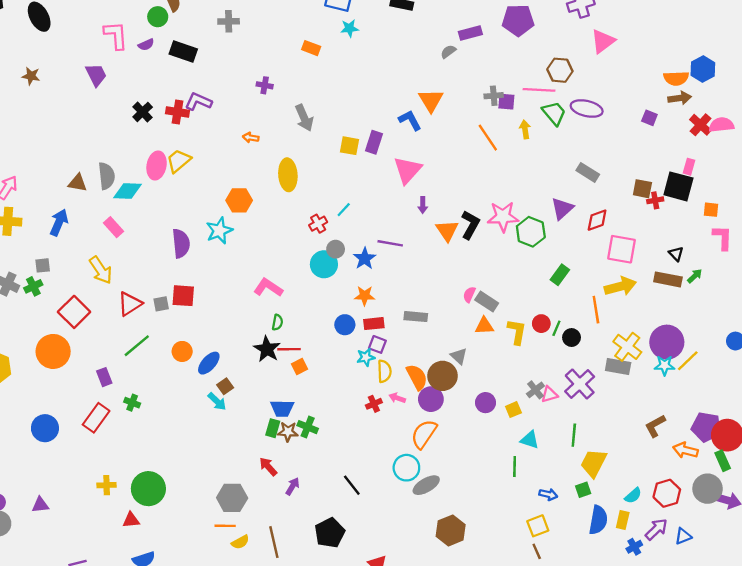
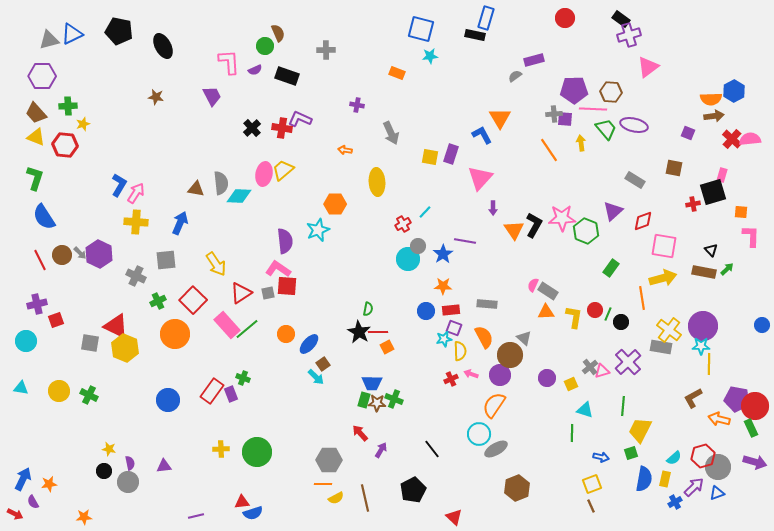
purple pentagon: (518, 20) -> (574, 90), moved
black square: (678, 186) -> (713, 192), turned -32
brown square: (642, 189) -> (674, 168), moved
pink rectangle: (114, 227) -> (227, 325), moved, size x1.5
gray square: (43, 265) -> (166, 260), size x1.5
green cross: (33, 286) -> (158, 301), moved
pink L-shape: (268, 288) -> (278, 269), moved
yellow line: (688, 361) -> (709, 364), moved, turned -45
purple rectangle: (104, 377) -> (231, 394), moved
orange semicircle: (417, 377) -> (484, 337), moved
gray circle: (708, 489) -> (718, 467), moved
red triangle: (131, 520) -> (242, 502), moved

